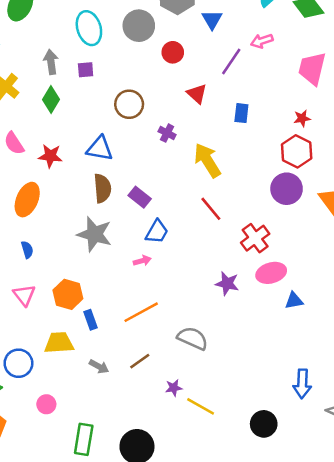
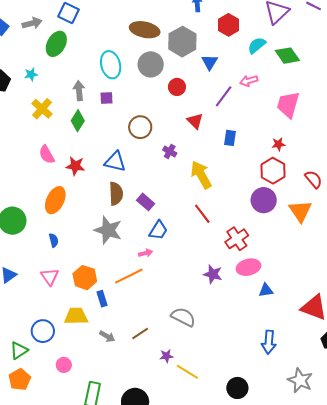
orange line: (141, 312) -> (129, 276), moved
blue arrow: (302, 384) -> (269, 342), moved

